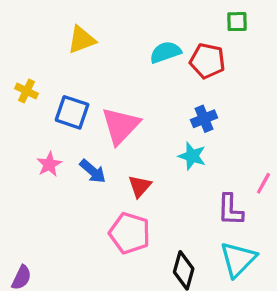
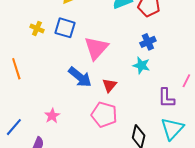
blue square: (72, 112) -> (65, 28), moved
pink star: (49, 164) -> (52, 116), moved
blue arrow: (93, 171) -> (80, 77), size x1.4

